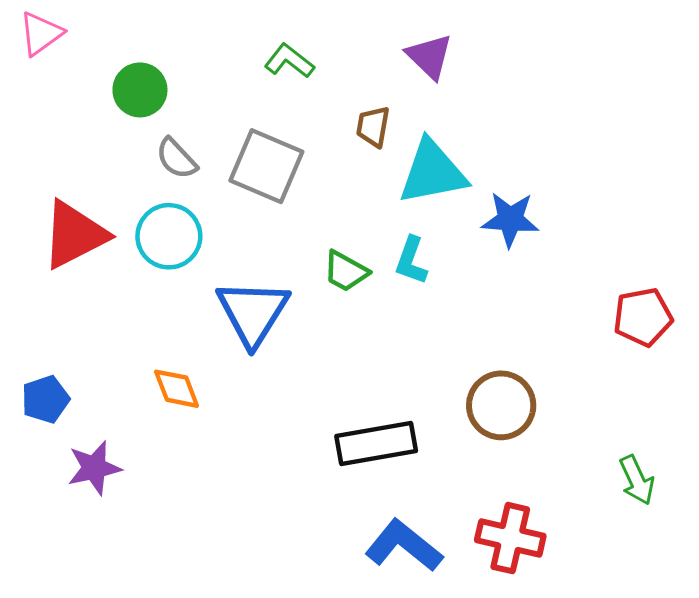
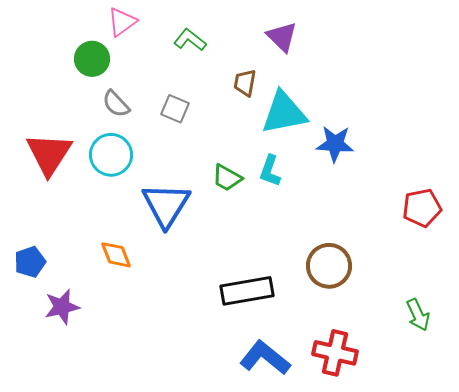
pink triangle: (41, 34) -> (122, 22), moved
gray square: (266, 166) -> (175, 109), size x0.6
red triangle: (74, 235) -> (49, 154), turned -30

